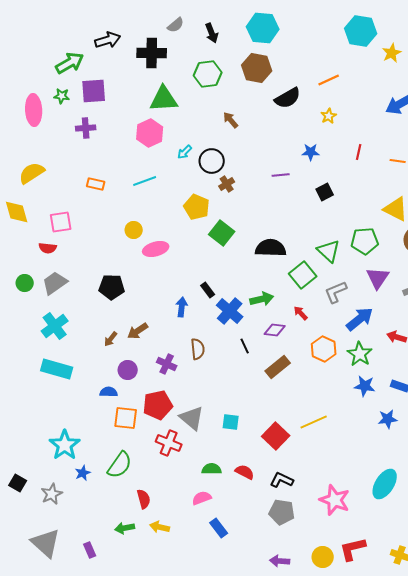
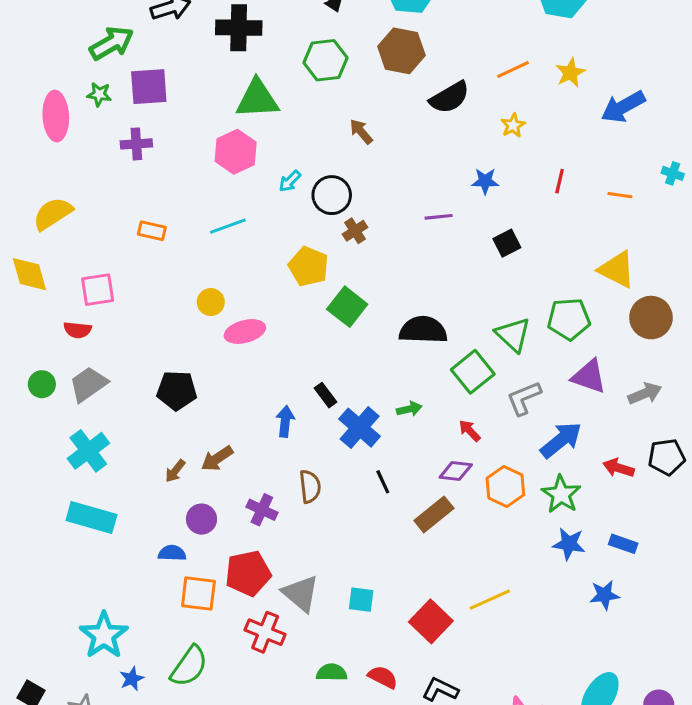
yellow star: (392, 53) -> (570, 73), moved
purple triangle: (378, 278) -> (589, 376), turned -45
green arrow: (262, 299) -> (409, 409), size x0.7
purple diamond: (275, 330) -> (456, 471), moved

